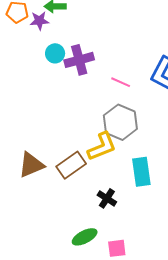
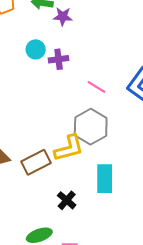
purple star: (39, 21) -> (63, 16), moved
purple cross: (79, 60) -> (59, 59), size x0.7

